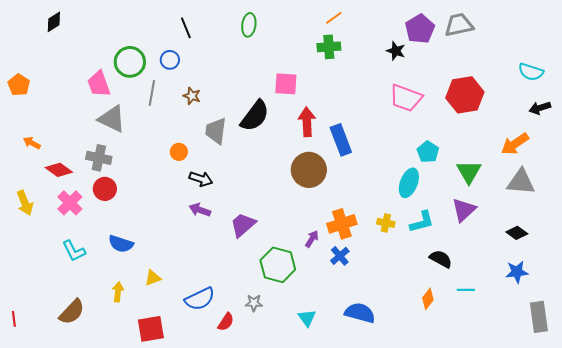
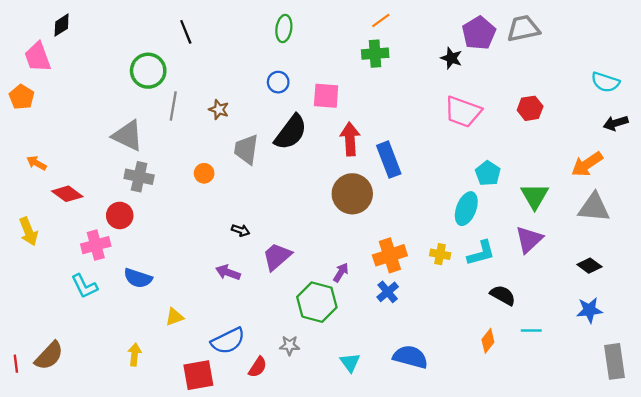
black line: (186, 28) -> (186, 32), moved
blue circle: (170, 60) -> (278, 82), moved
pink trapezoid: (99, 84) -> (38, 57), moved
red hexagon: (465, 95) -> (530, 108), size x0.6
gray cross: (99, 158) -> (139, 177), moved
black arrow: (201, 179) -> (241, 230), moved, size x0.7
pink cross: (70, 203) -> (96, 245), moved, turned 30
purple arrow: (200, 210) -> (228, 272), moved
purple arrow: (312, 239) -> (341, 272), moved
yellow arrow: (118, 292) -> (135, 355), moved
brown semicircle: (72, 312) -> (49, 356), moved
red square: (151, 329) -> (198, 375), moved

